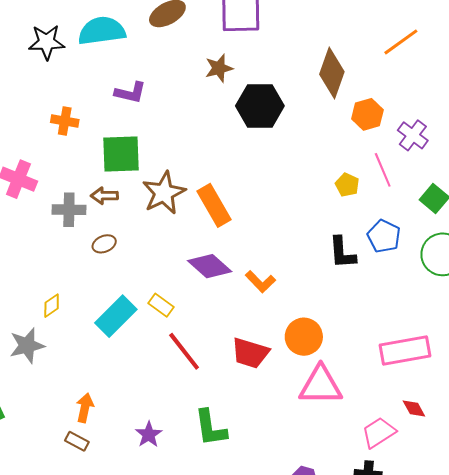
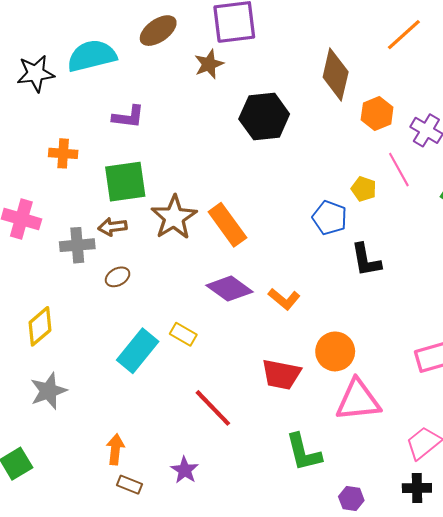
brown star: (219, 68) -> (209, 64), moved
blue pentagon: (384, 236) -> (330, 218), moved
yellow diamond: (52, 306) -> (40, 326), moved, size x1.5
red line: (184, 351) -> (213, 408), moved
green L-shape: (211, 428) -> (303, 452), moved
brown rectangle: (77, 441) -> (130, 485), moved

